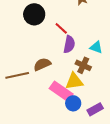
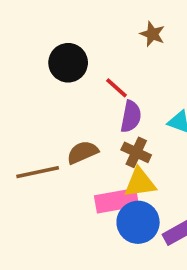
brown cross: (83, 65) -> (136, 152), moved
pink rectangle: (61, 91) -> (117, 201), turned -45
blue circle: (73, 103) -> (138, 222), size x1.5

